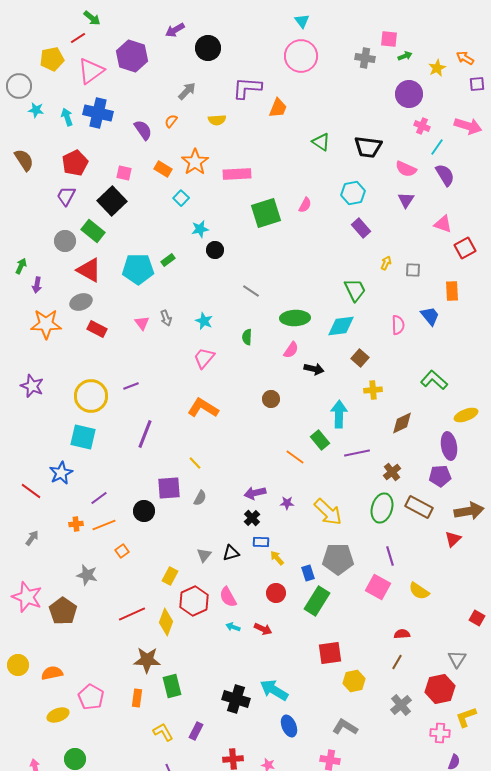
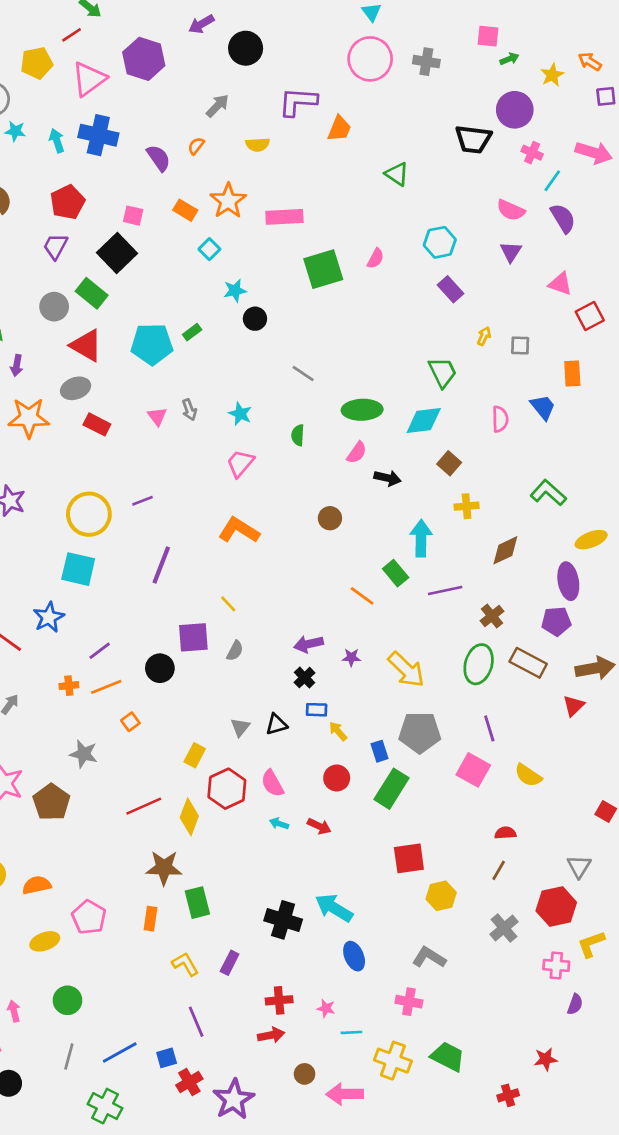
gray cross: (365, 58) -> (426, 62), moved
black trapezoid: (368, 147) -> (473, 139), moved

